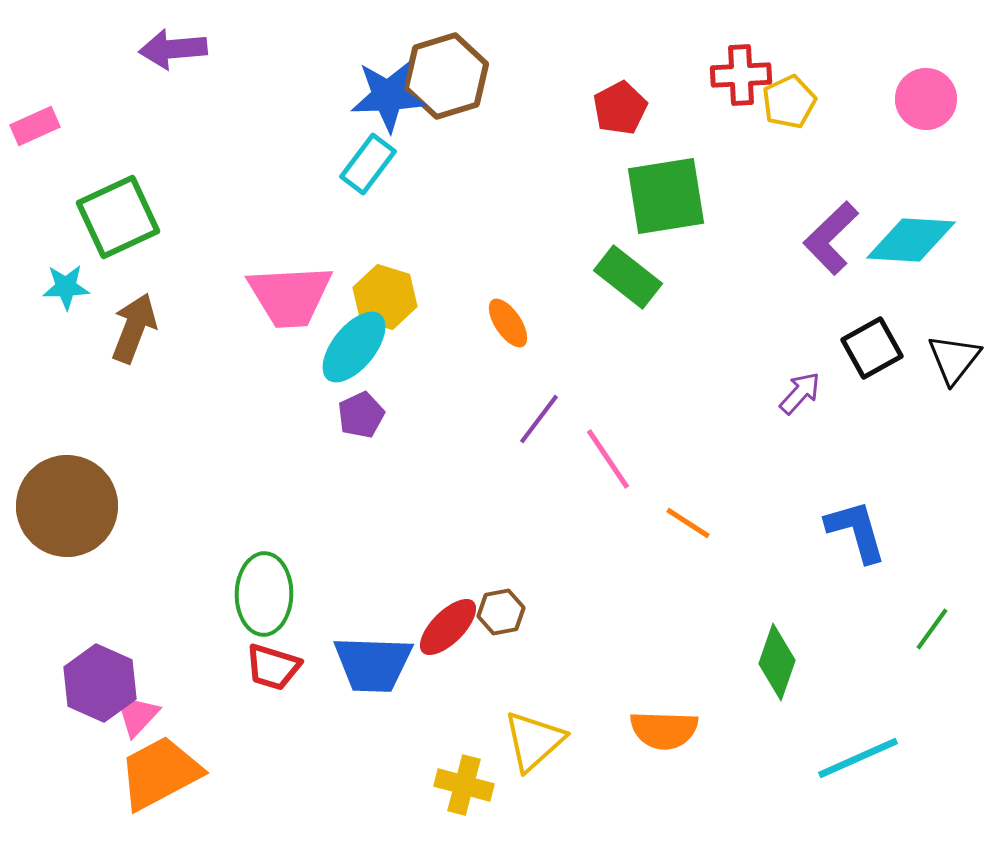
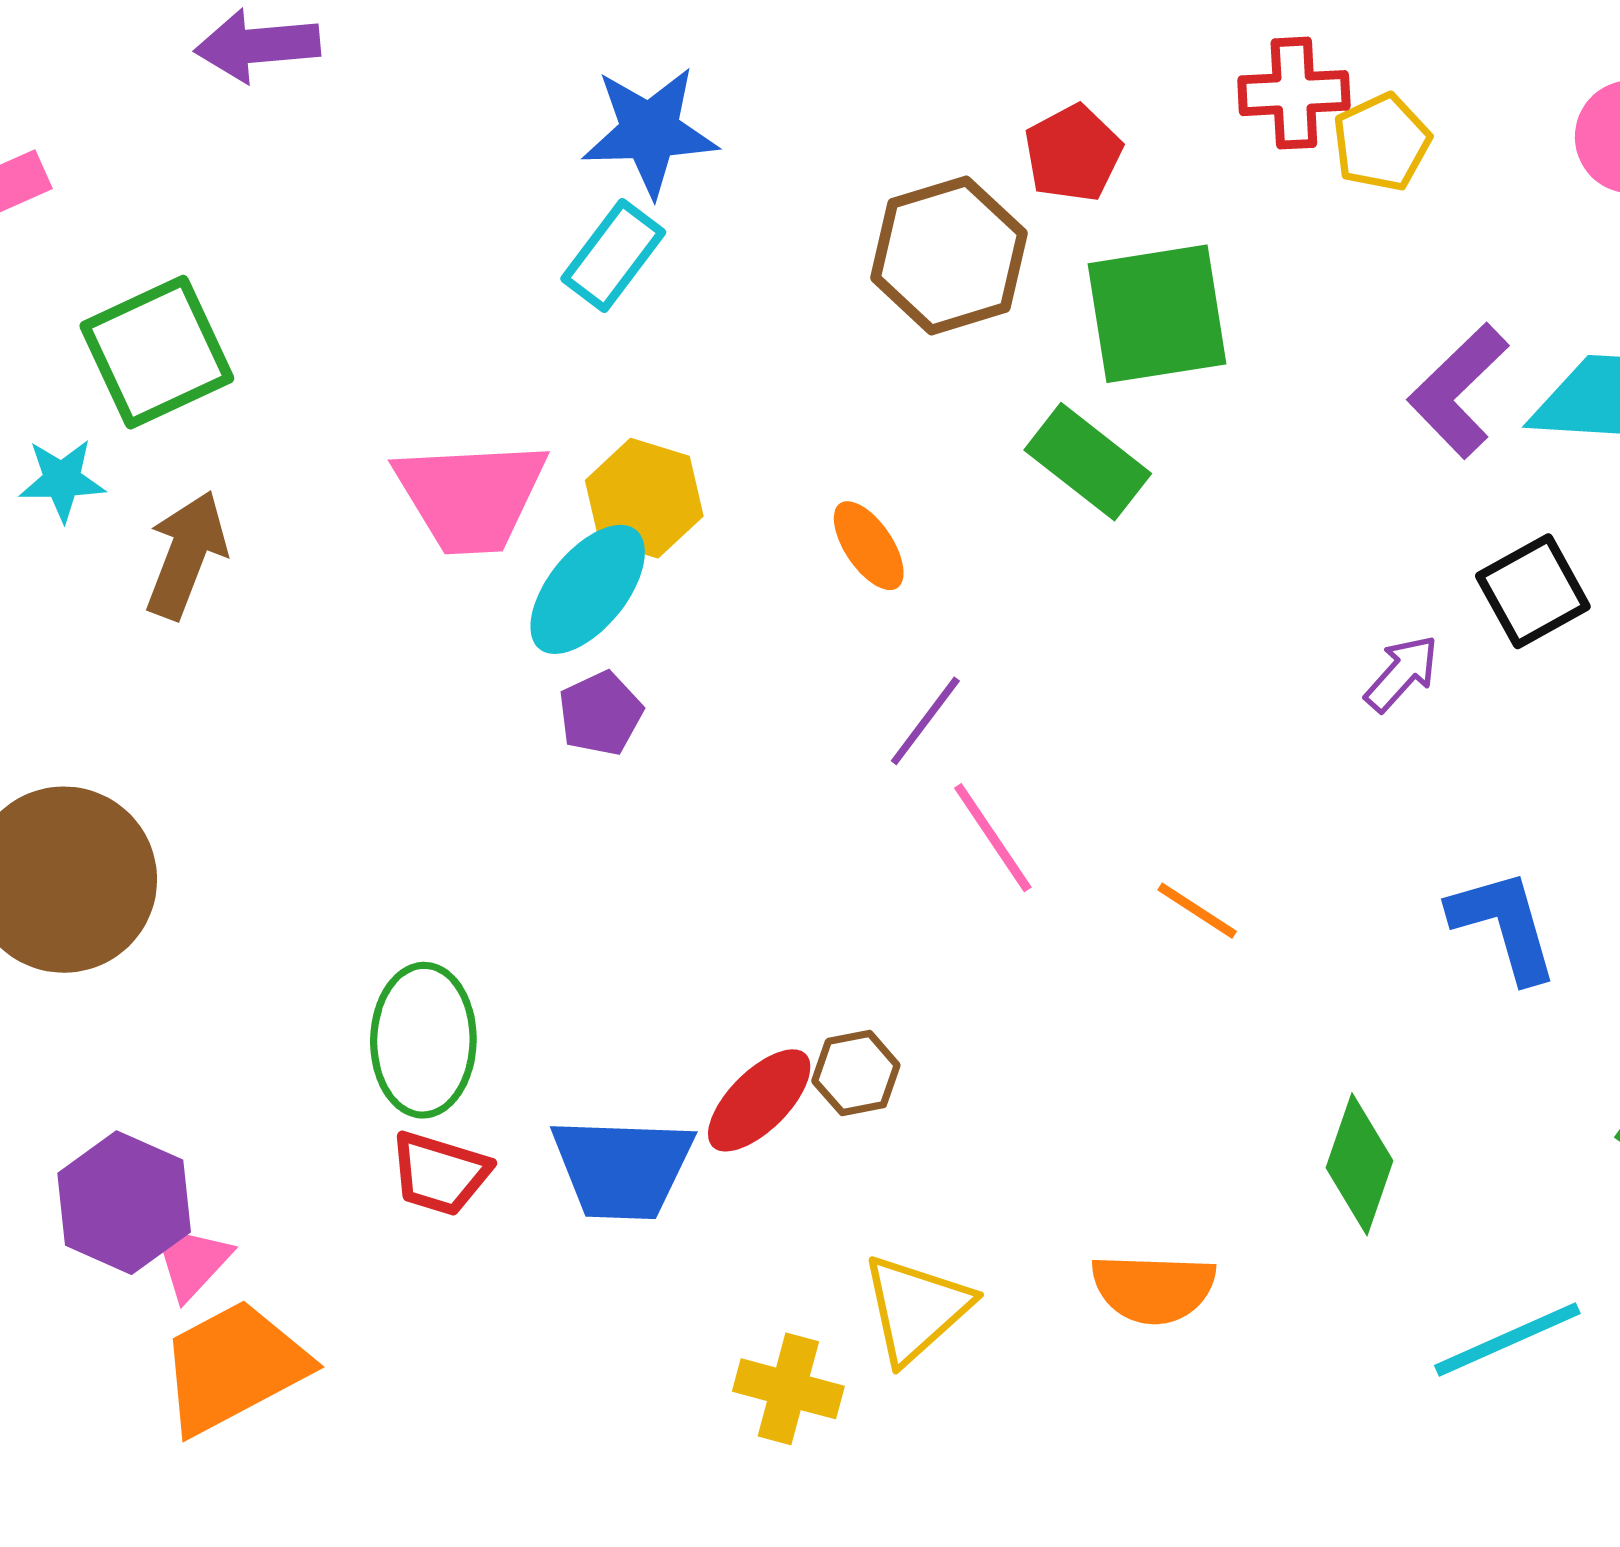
brown hexagon: (446, 76) -> (949, 255), moved
pink line: (608, 459) -> (993, 838), moved

